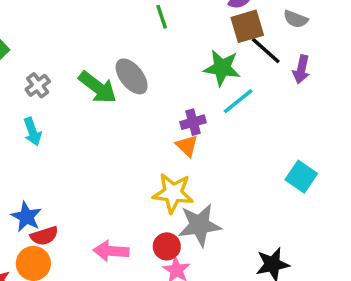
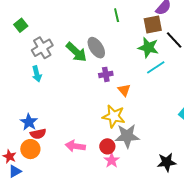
brown square: (247, 26) -> (153, 24), moved
gray cross: (38, 85) -> (42, 48), size x1.5
purple cross: (193, 122) -> (106, 74), moved

